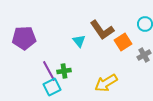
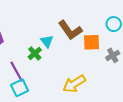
orange square: (123, 42) -> (91, 42), turned 30
green cross: (64, 71) -> (35, 53), moved, turned -32

